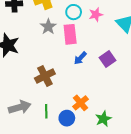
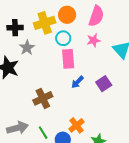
cyan circle: (74, 12) -> (63, 38), moved
gray star: (48, 27) -> (27, 48), moved
green line: (46, 111) -> (43, 133), turned -32

